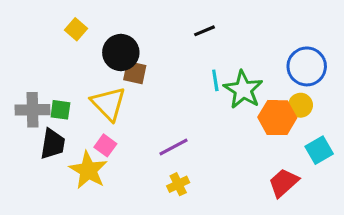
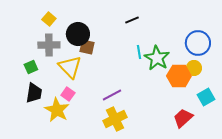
gray cross: (33, 110) -> (49, 45), moved
green square: (60, 110) -> (31, 67), moved, turned -32
yellow cross: (178, 184) -> (115, 119), size x1.6

